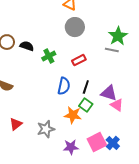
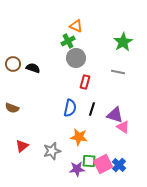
gray circle: (75, 27) -> (76, 58), moved
green star: (118, 36) -> (123, 42), moved
green cross: (49, 56) -> (68, 41), moved
red rectangle: (79, 60) -> (85, 82), turned -48
green square: (86, 105) -> (89, 161), moved, turned -32

